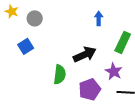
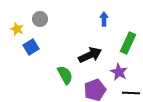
yellow star: (12, 11) -> (17, 29), moved
green semicircle: (60, 74) -> (65, 75), turned -36

